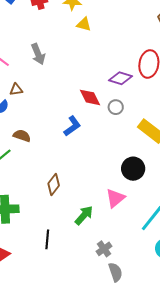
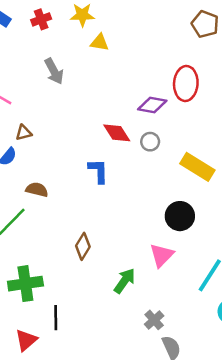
gray arrow: (38, 54) -> (54, 71), moved
blue L-shape: (72, 126) -> (98, 171), turned -50
black line: (47, 239) -> (56, 318), moved

